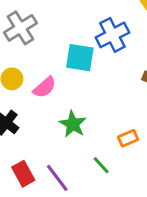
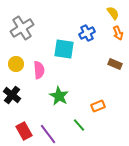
blue cross: (112, 35) -> (87, 33), size x0.7
pink semicircle: (45, 87) -> (39, 70), turned -54

